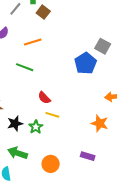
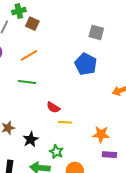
gray square: (103, 46) -> (96, 32), moved
orange star: (100, 123) -> (101, 134), moved
green star: (36, 127) -> (56, 152), moved

